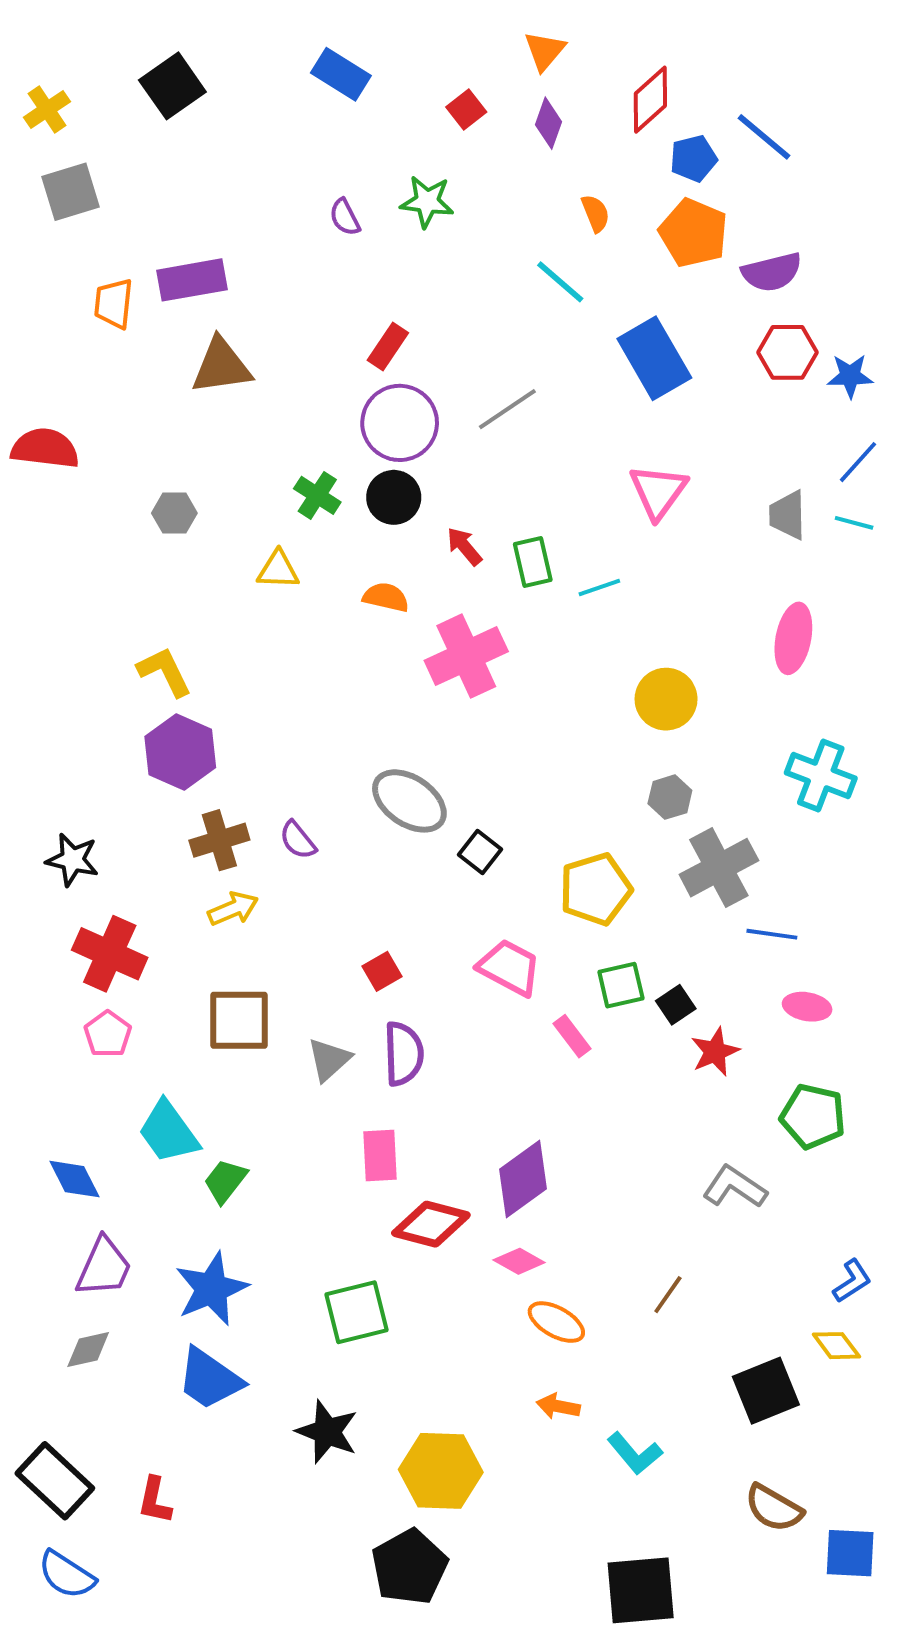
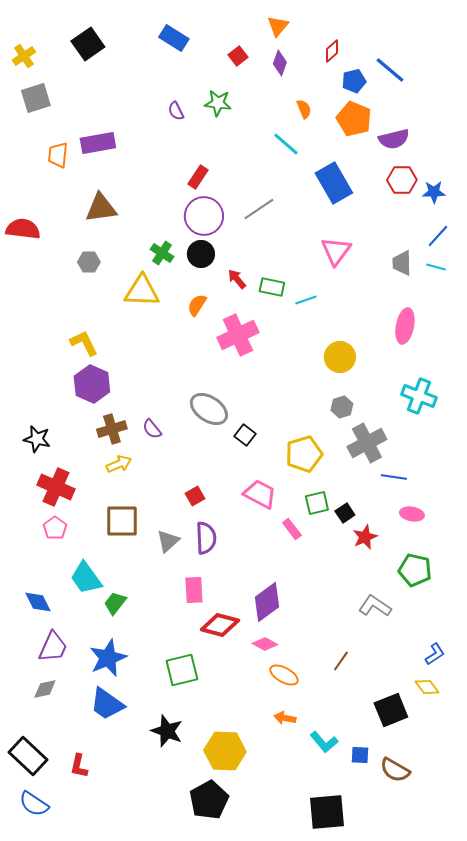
red diamond: (650, 100) -> (332, 51), size x0.7
brown triangle: (221, 366) -> (101, 208), moved
green rectangle: (533, 562) -> (272, 287), turned -65
yellow triangle: (278, 570) -> (142, 291), size x1.6
orange semicircle: (386, 597) -> (197, 305), turned -70
blue square: (850, 1553) -> (360, 755), moved, size x0.7

